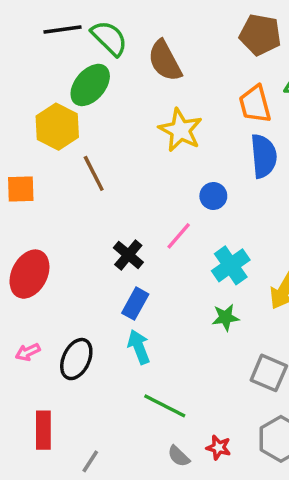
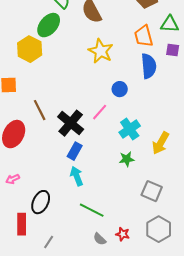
brown line: (94, 173) -> (40, 110), moved
black cross: (128, 255) -> (71, 123), size x1.5
black ellipse: (76, 359) -> (41, 202), moved

